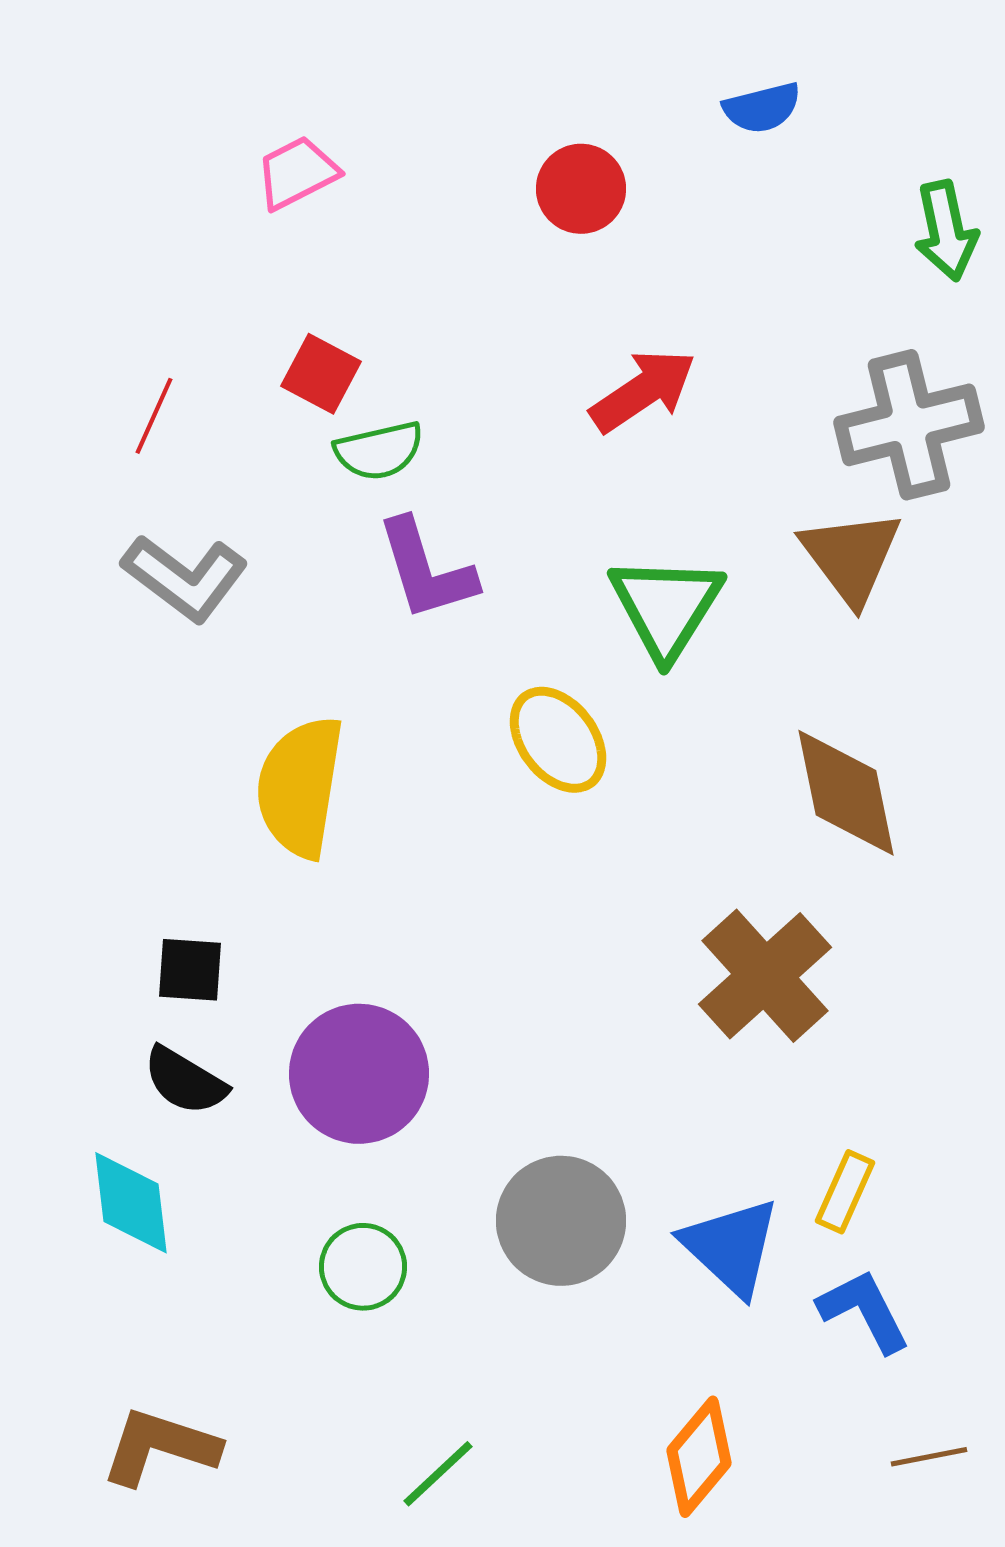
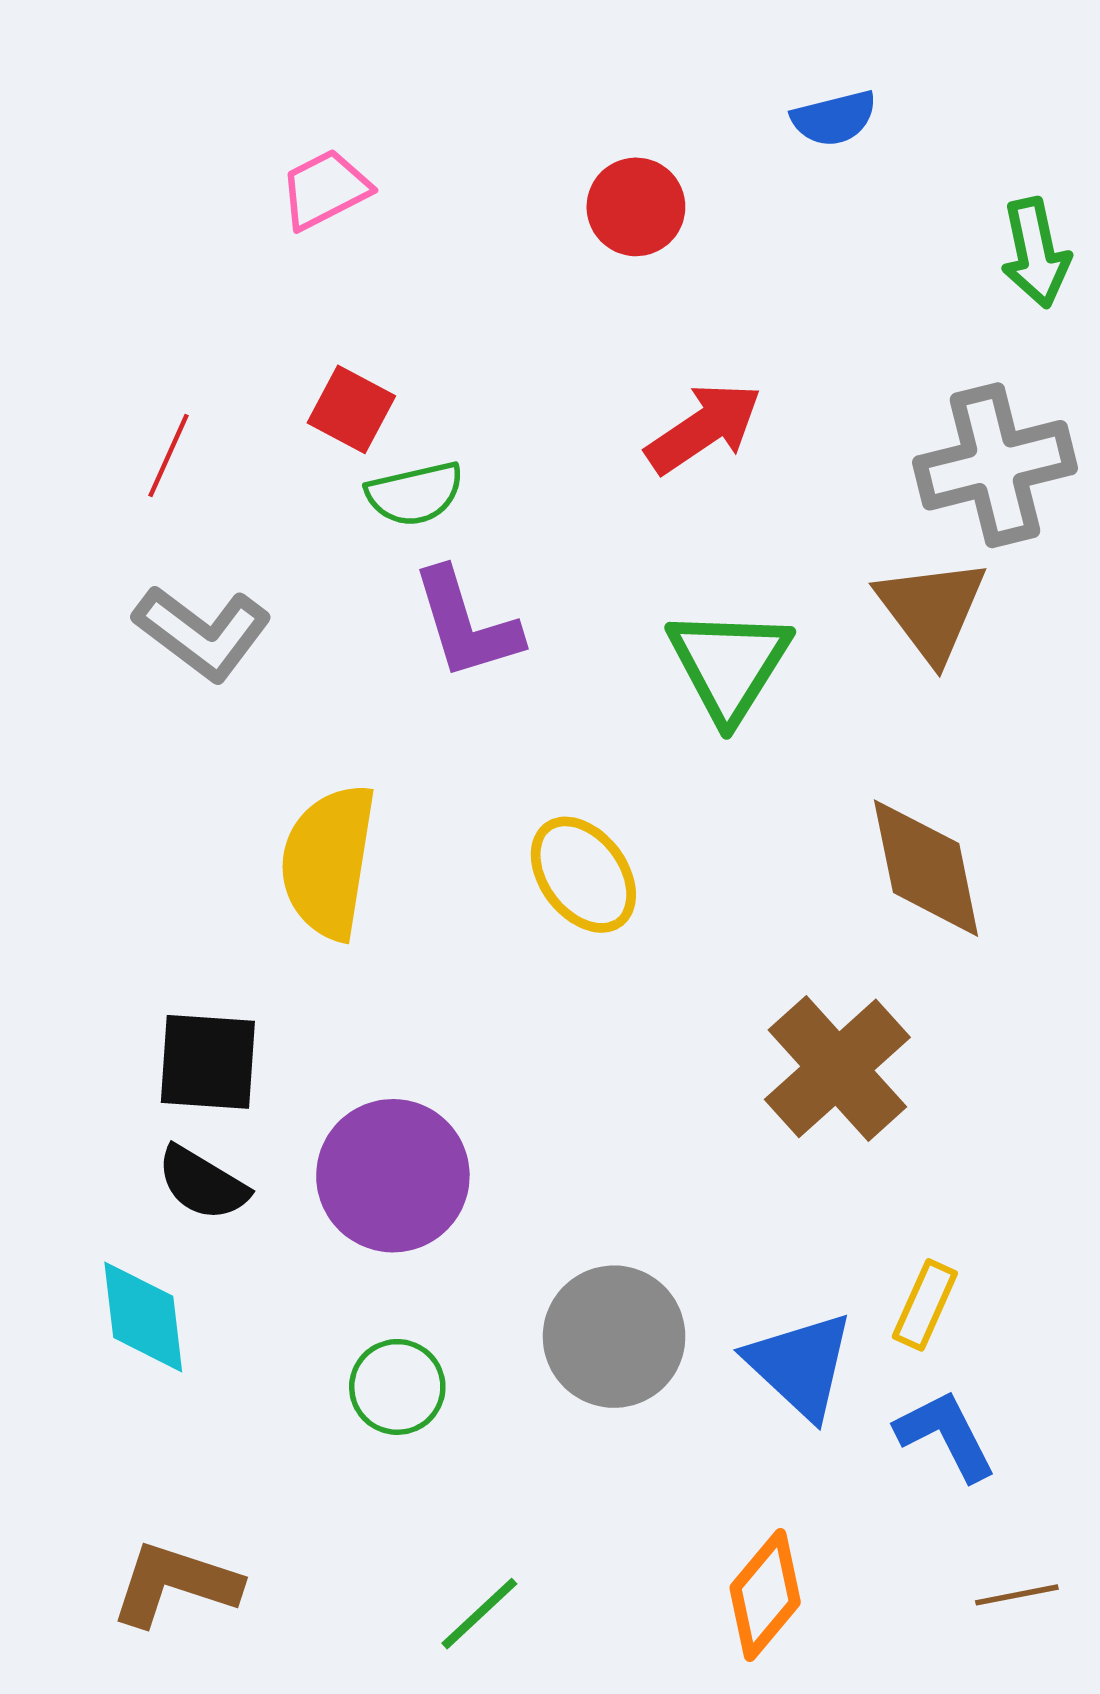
yellow ellipse: (558, 740) -> (583, 875), moved
black square: (190, 970) -> (208, 1062), size x1.4

